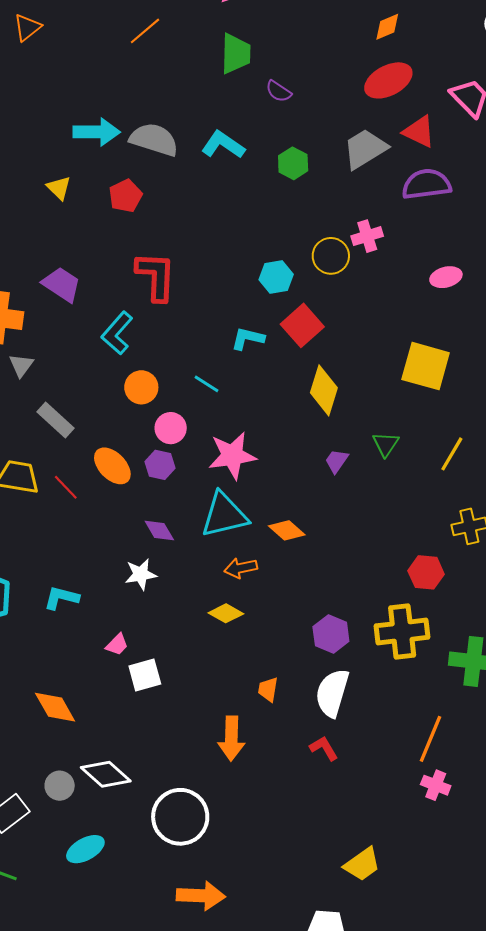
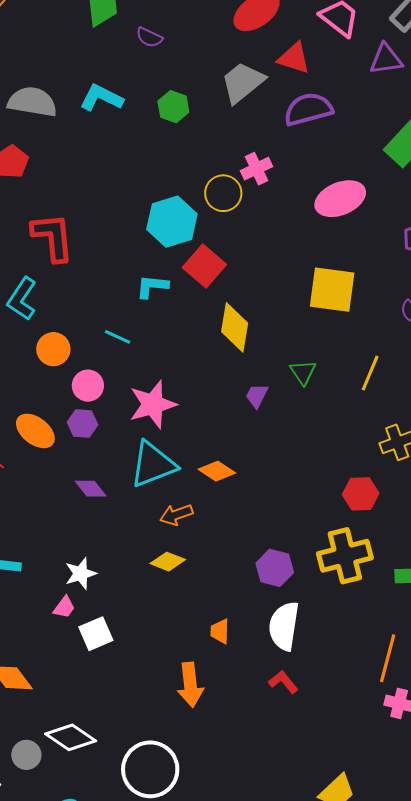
cyan hexagon: (276, 277) -> (172, 222), size x1.5
pink ellipse: (446, 277) -> (340, 199), size x1.6
white star: (141, 574) -> (81, 574), moved

